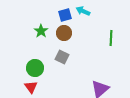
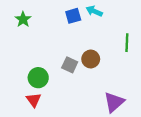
green star: (41, 31) -> (23, 19), moved
brown circle: (64, 33) -> (91, 59), moved

